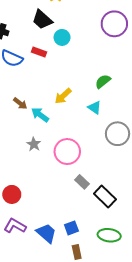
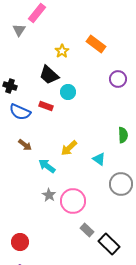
purple circle: (114, 24) -> (118, 79), size x0.7
green semicircle: (103, 81) -> (123, 135), moved, turned 126
brown arrow: (20, 103) -> (25, 145), moved
gray star: (34, 144) -> (49, 195), moved

